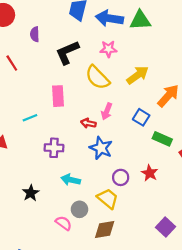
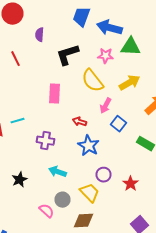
green triangle: (140, 20) -> (130, 47), moved
pink arrow: (107, 111) -> (106, 106), moved
blue square: (141, 117) -> (118, 124), moved
cyan line: (30, 118) -> (18, 121), moved
red star: (150, 173) -> (130, 184), moved

